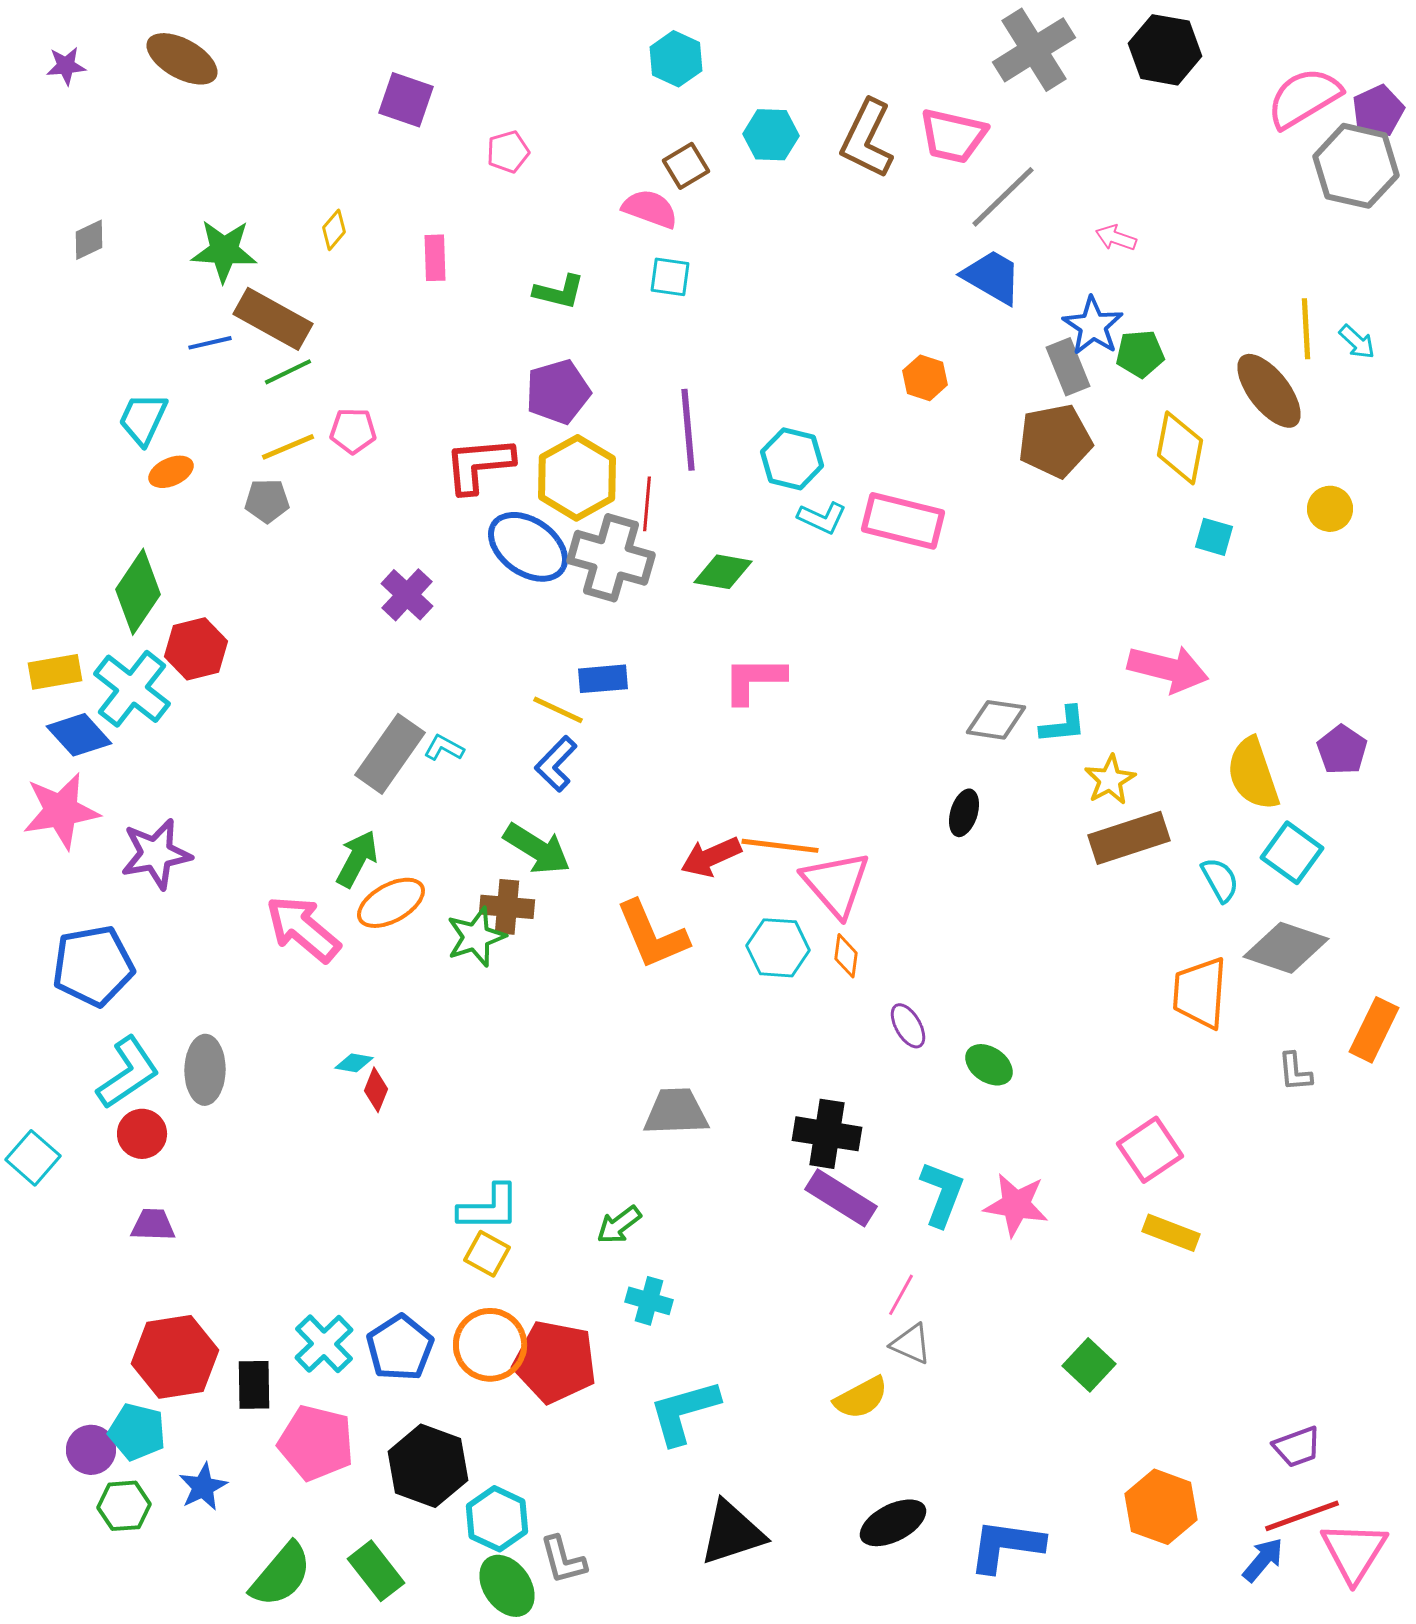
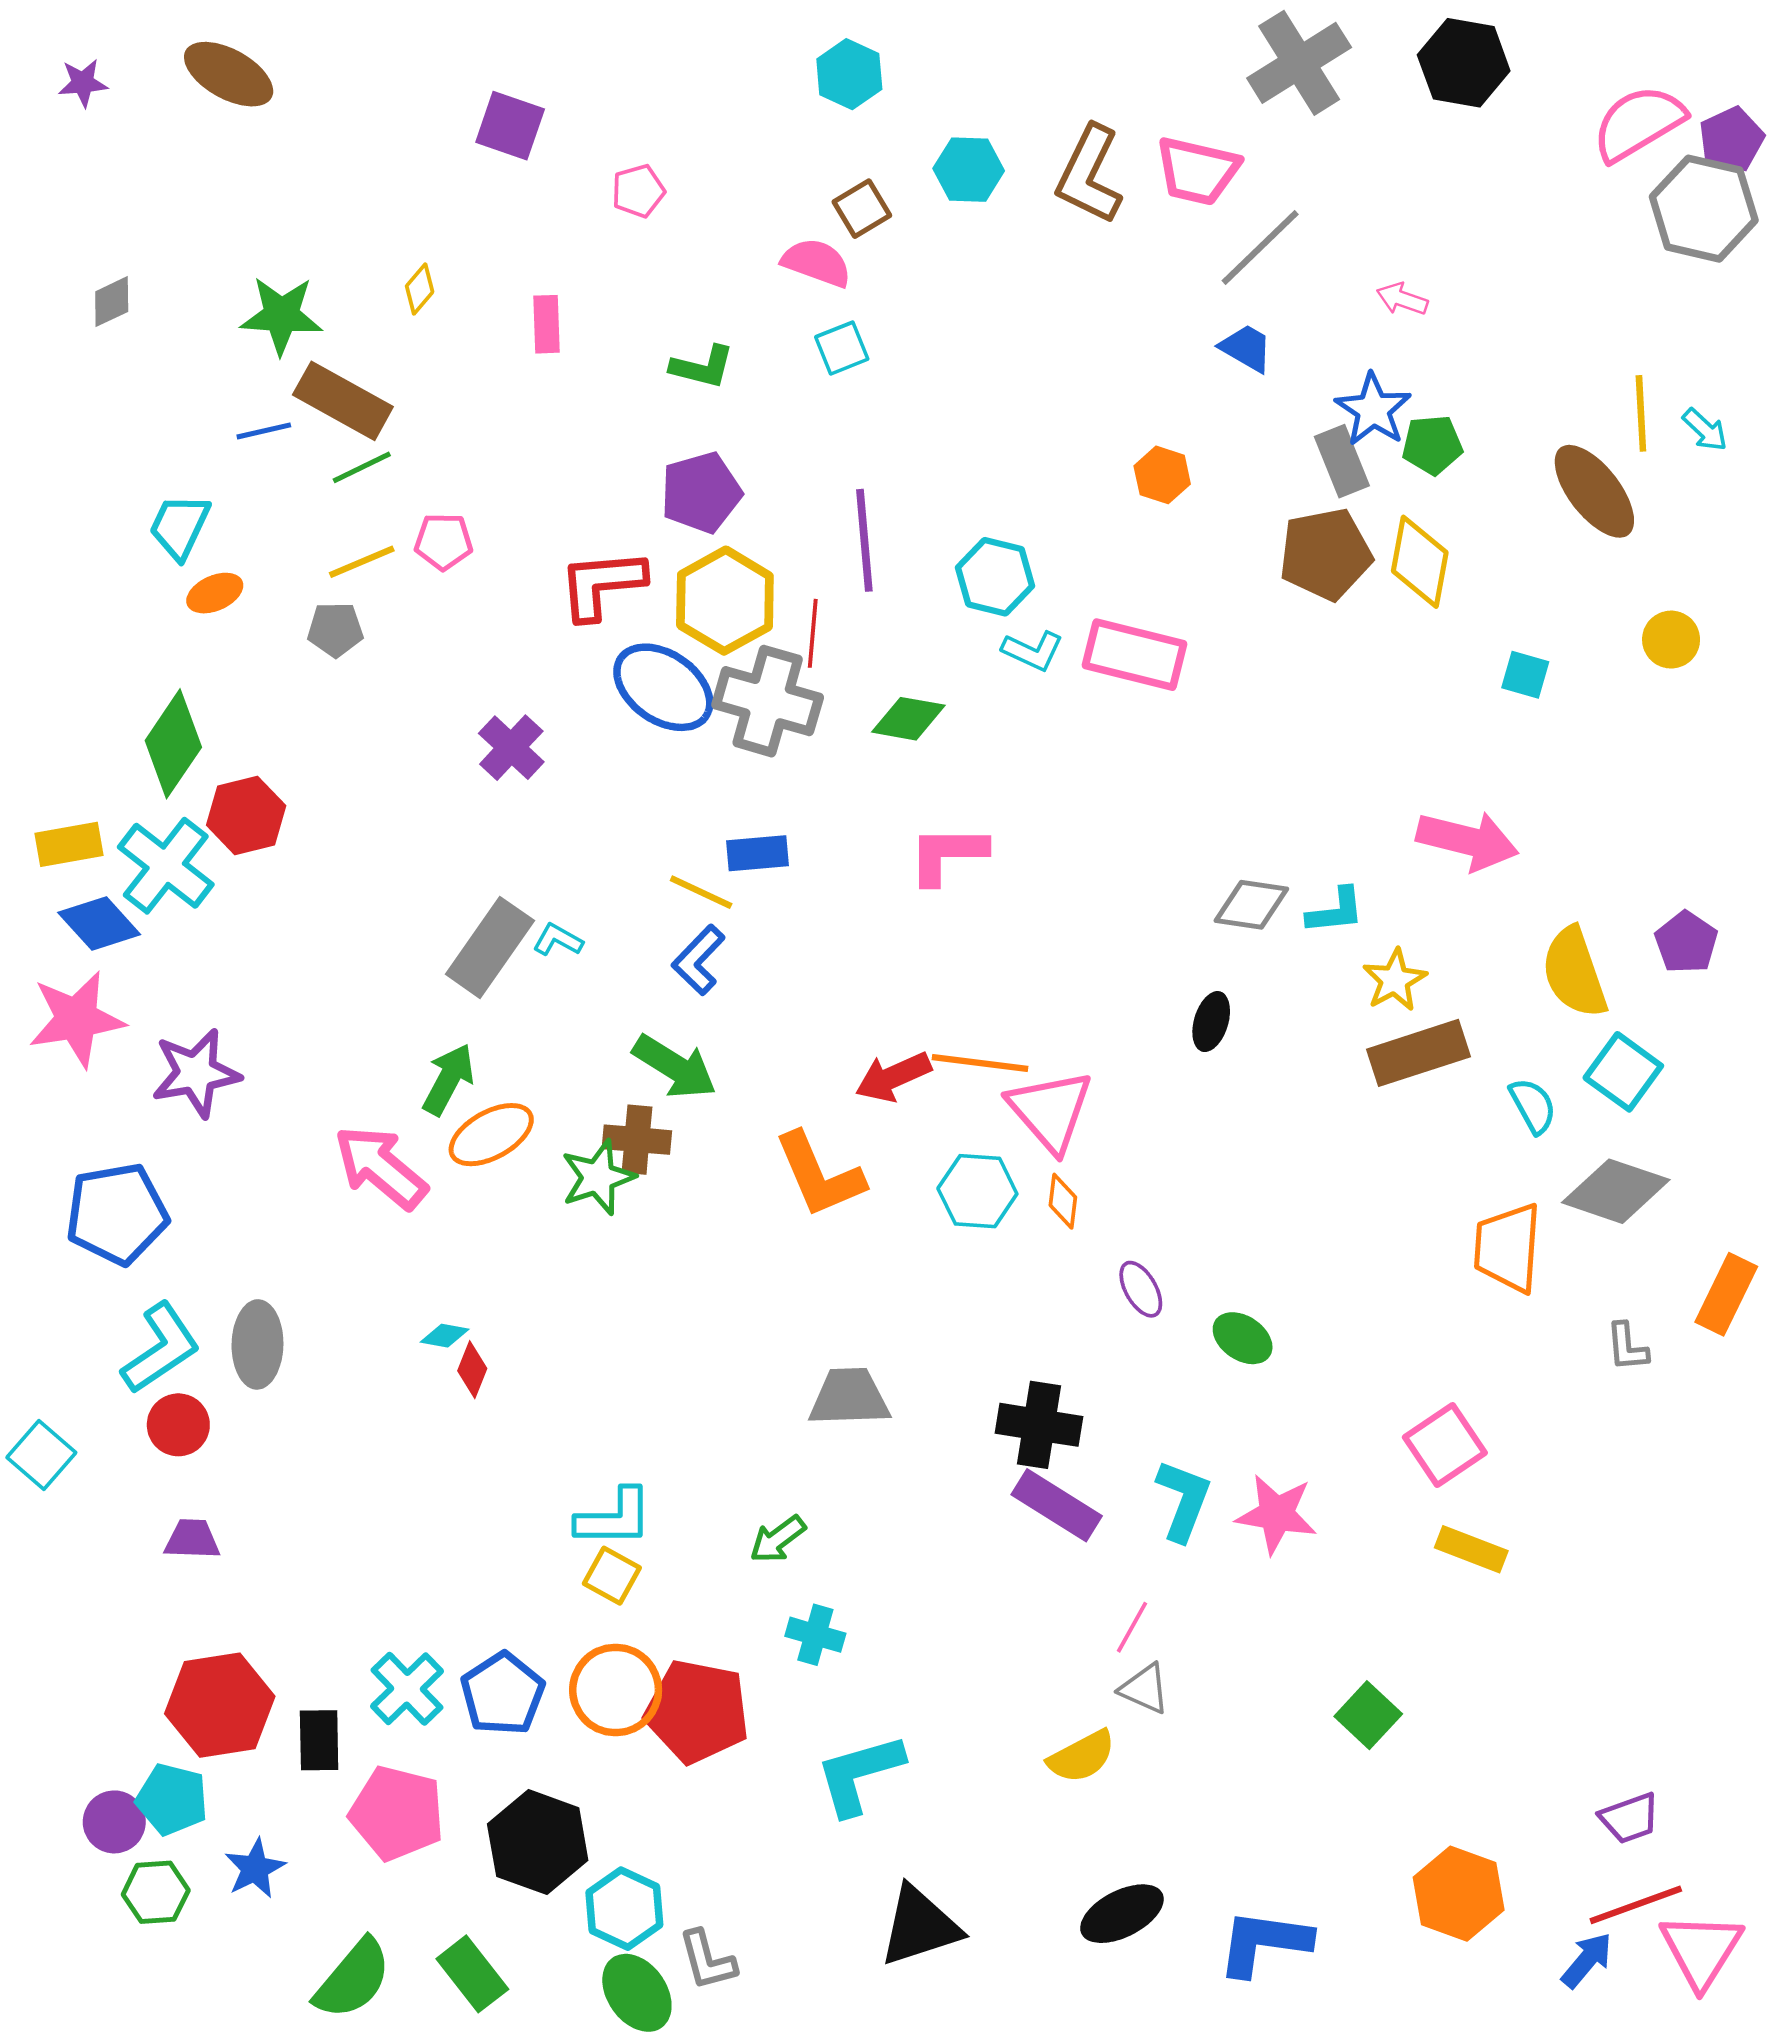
cyan square: (670, 277) -> (842, 348), turned -30
blue trapezoid: (992, 277) -> (1246, 348), size x0.7
yellow diamond: (1180, 448) -> (1420, 562), moved

